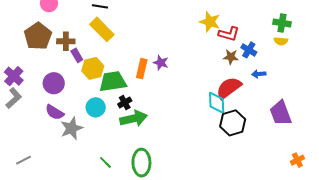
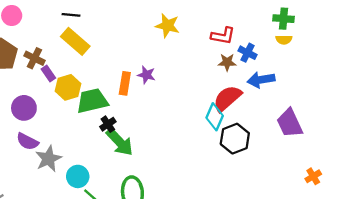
yellow star: (210, 22) -> (167, 26), moved
brown cross: (66, 41) -> (34, 58), turned 30
blue arrow: (259, 74) -> (261, 80), size x1.6
cyan diamond: (217, 103) -> (215, 117), turned 30
cyan circle: (96, 107) -> (78, 176), moved
green arrow: (134, 119) -> (120, 142), turned 64

